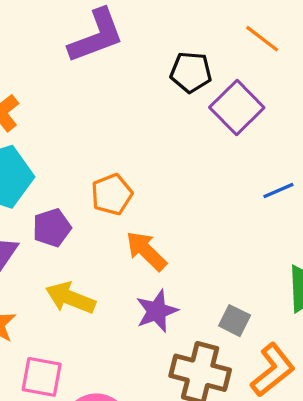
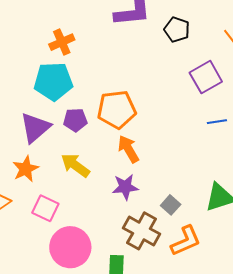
black pentagon: (191, 72) -> (177, 30), moved
blue line: (278, 191) -> (217, 122), moved
orange pentagon: (112, 194) -> (117, 109), size x1.5

